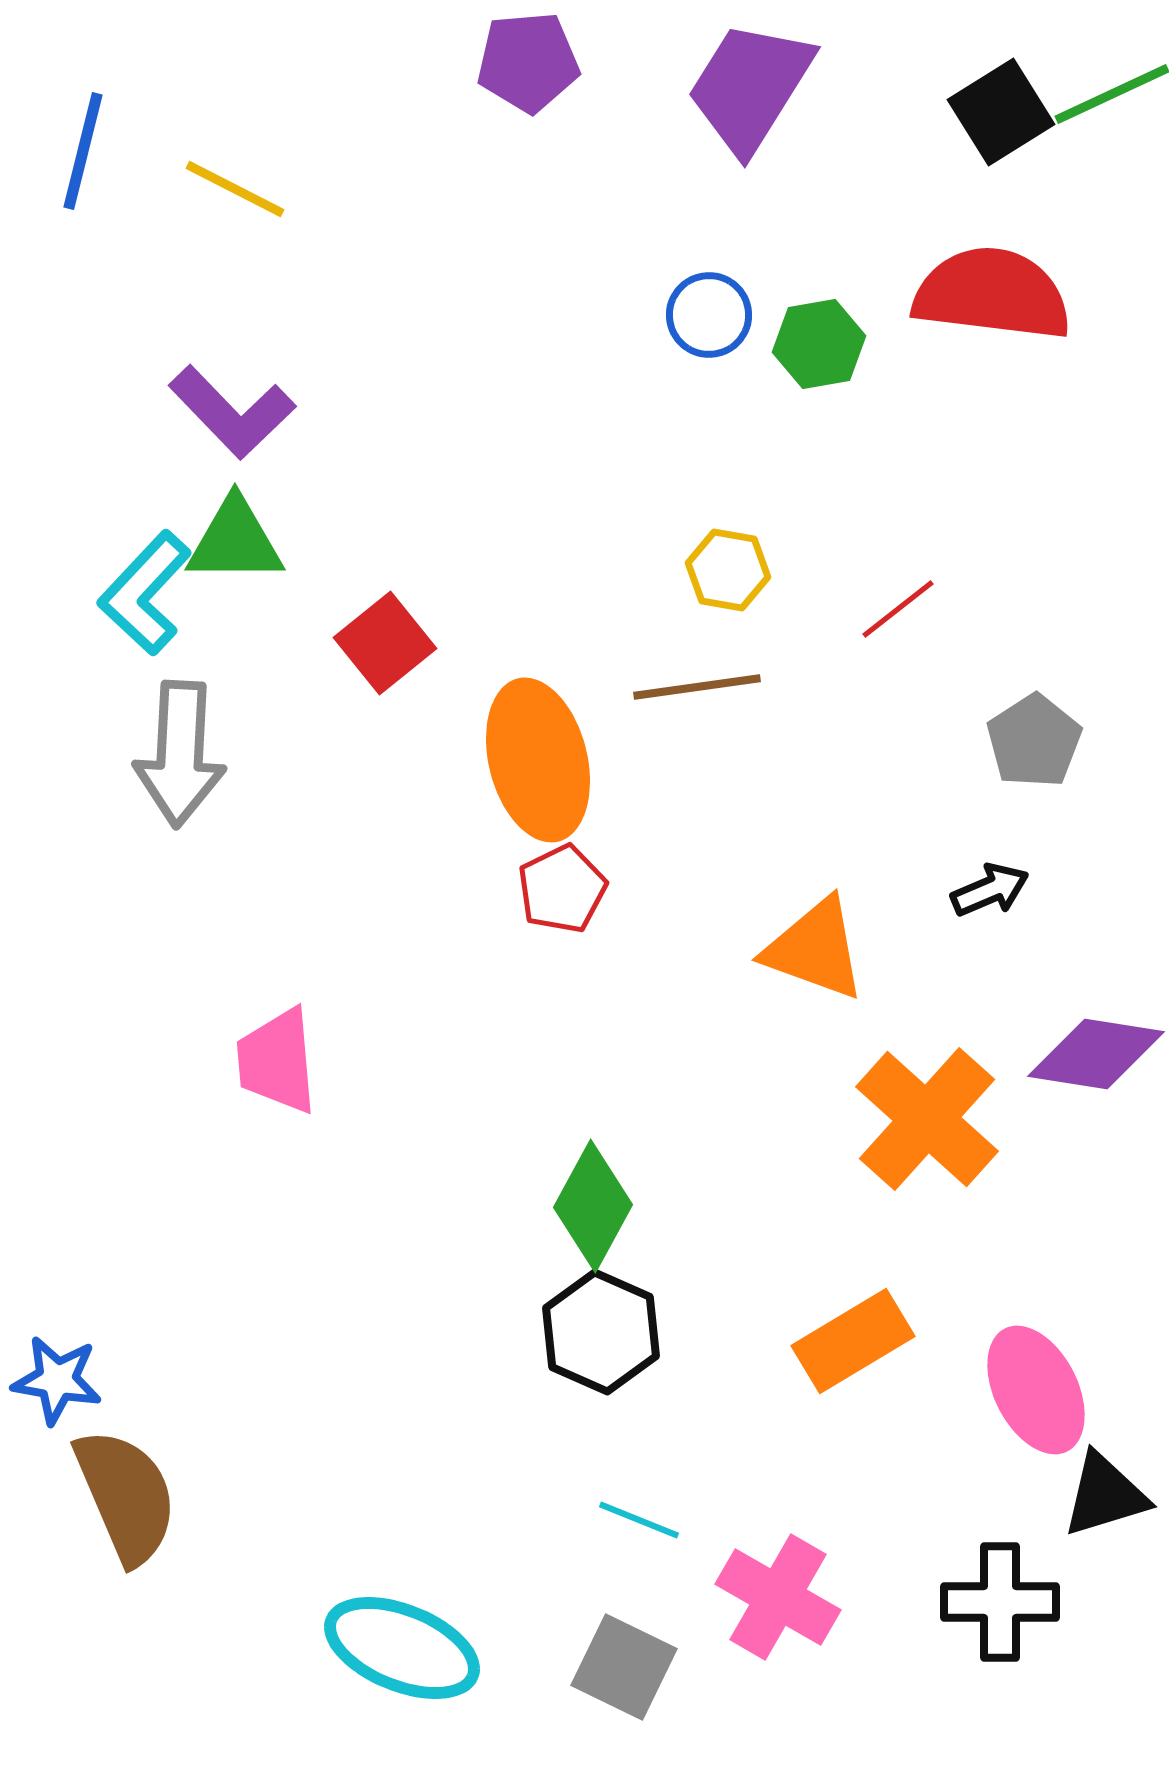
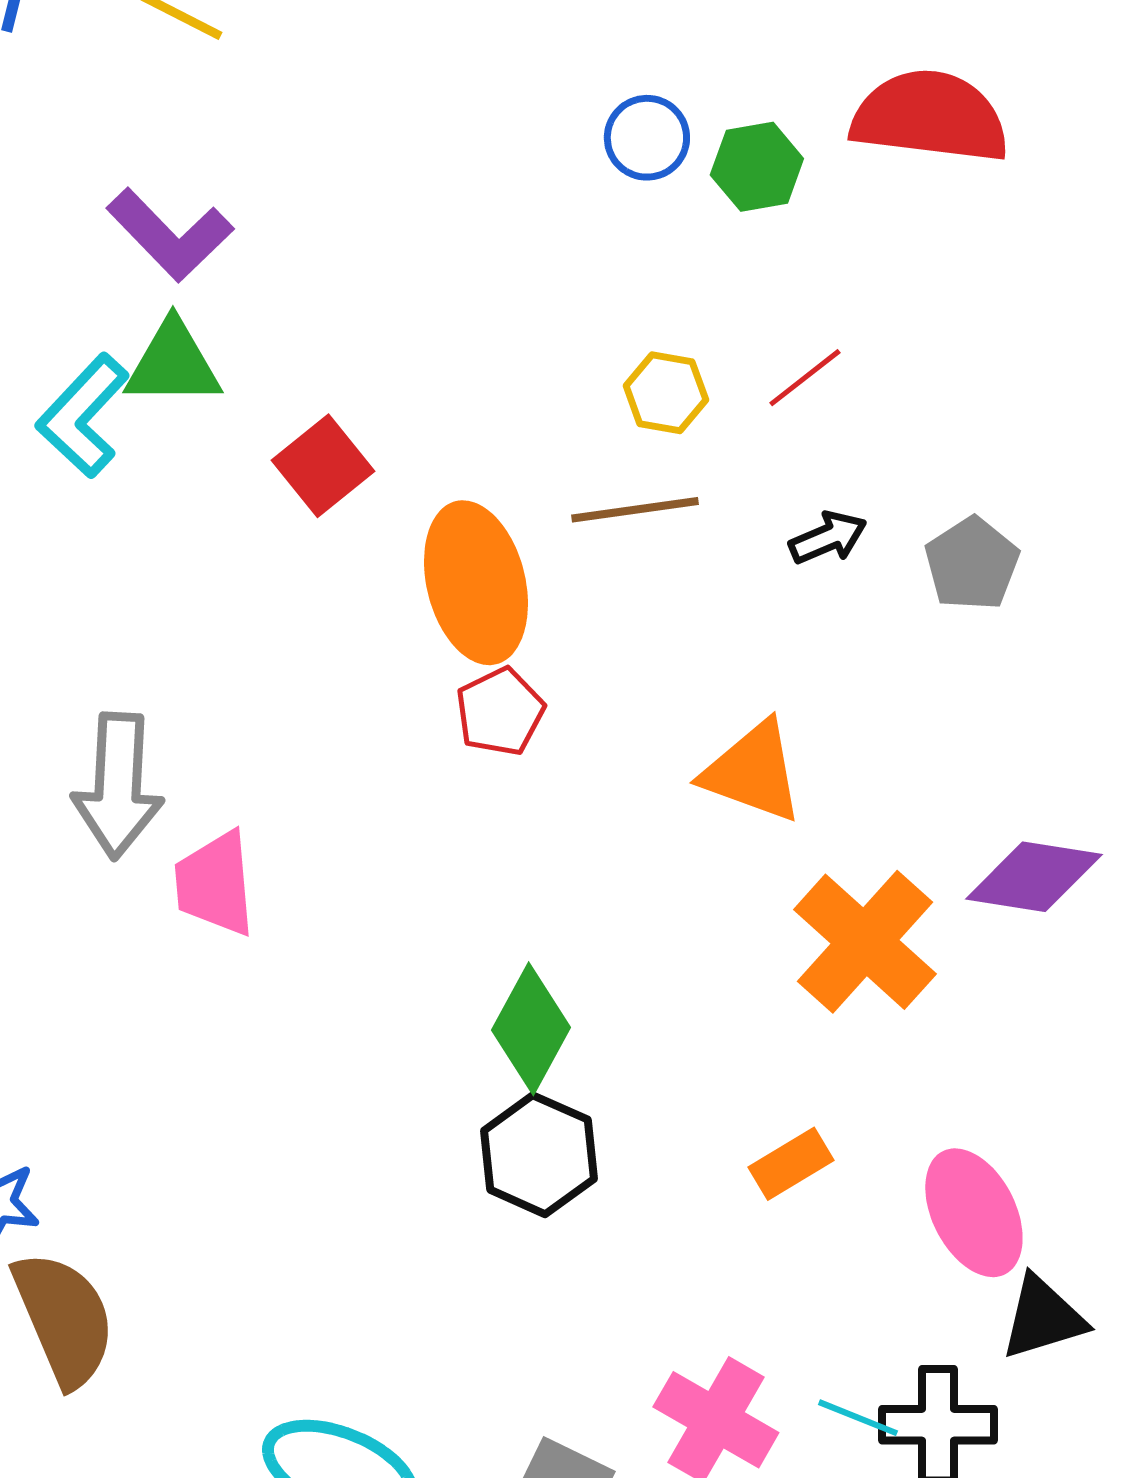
red line: (898, 609) -> (805, 378), moved
gray arrow: (180, 754) -> (118, 786), moved
black arrow: (990, 890) -> (828, 538), moved
orange rectangle: (853, 1341) -> (791, 1164), size x0.7
cyan line: (639, 1520) -> (858, 1418), moved

